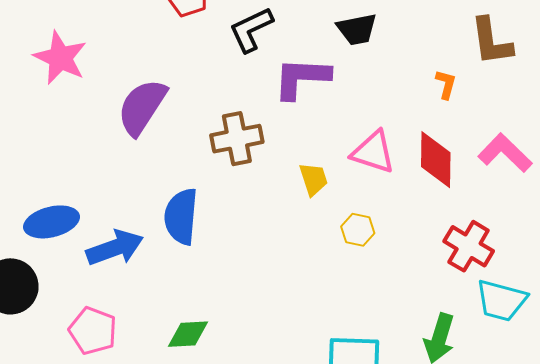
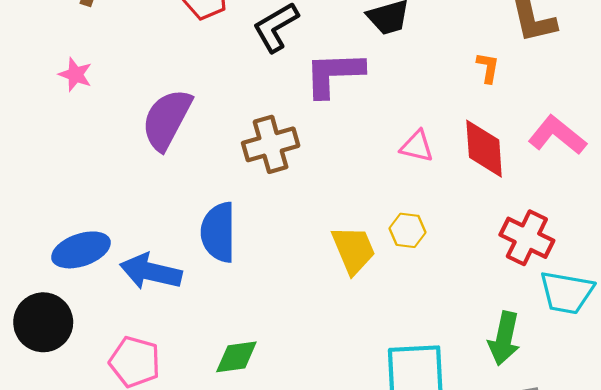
pink star: (60, 58) -> (75, 75), size x0.6
pink triangle: (373, 152) -> (417, 146), size x0.7
yellow trapezoid: (314, 179) -> (353, 250), moved, size x1.4
blue arrow: (115, 248) -> (151, 272), turned -142

